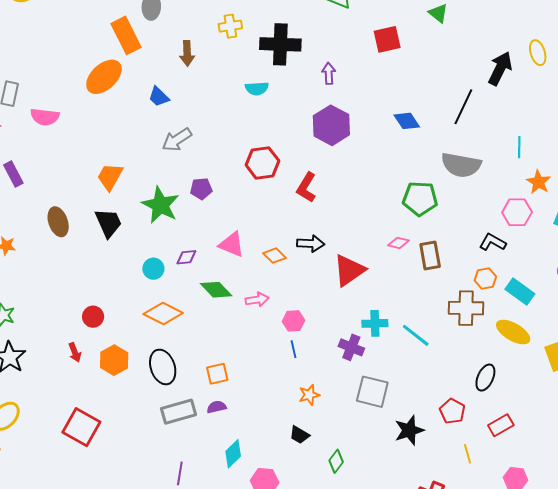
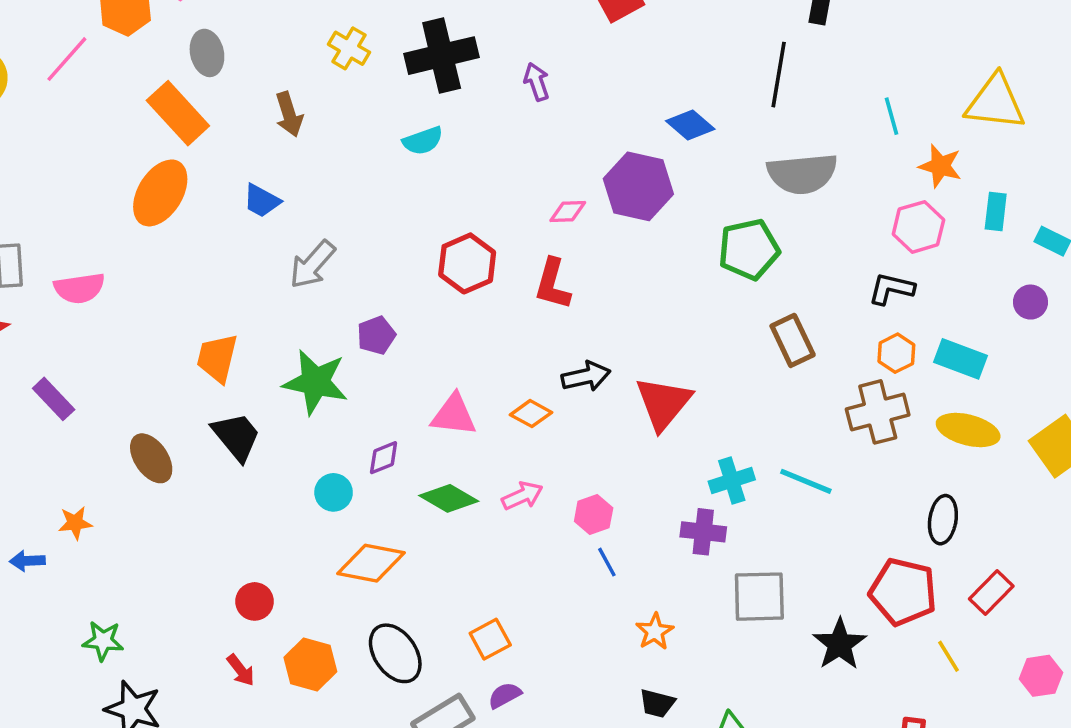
yellow cross: (230, 26) -> (349, 48), turned -35
purple hexagon: (331, 125) -> (638, 186), moved
pink diamond: (399, 243) -> (568, 212), moved
red pentagon: (452, 411) -> (903, 592), size x1.5

